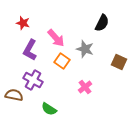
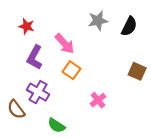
black semicircle: (102, 23) -> (129, 26), moved
gray star: (85, 49) -> (98, 21), moved, turned -30
brown semicircle: (14, 95) -> (16, 109), turned -138

